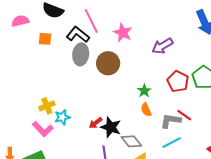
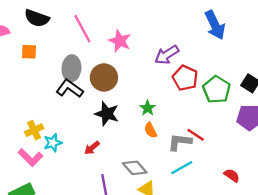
black L-shape: (78, 35) -> (70, 88), moved
red pentagon: (178, 81) -> (185, 78), moved
black star: (111, 127) -> (107, 114), moved

